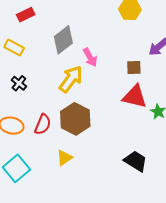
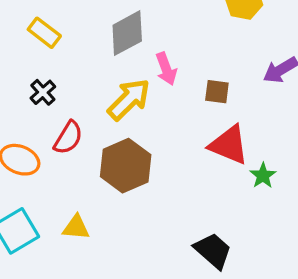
brown square: (134, 67) -> (217, 92), moved
red semicircle: (43, 124) -> (68, 138), moved
yellow triangle: (64, 158) -> (76, 227), moved, turned 30

